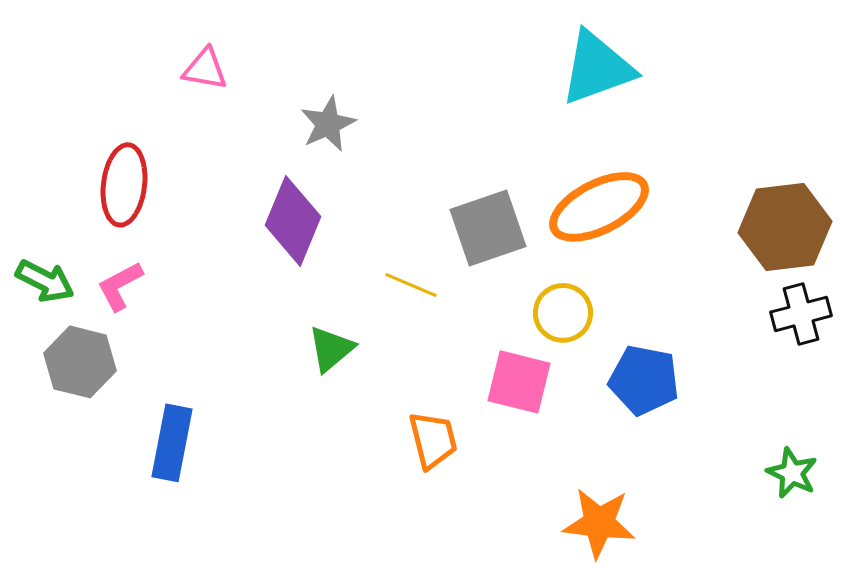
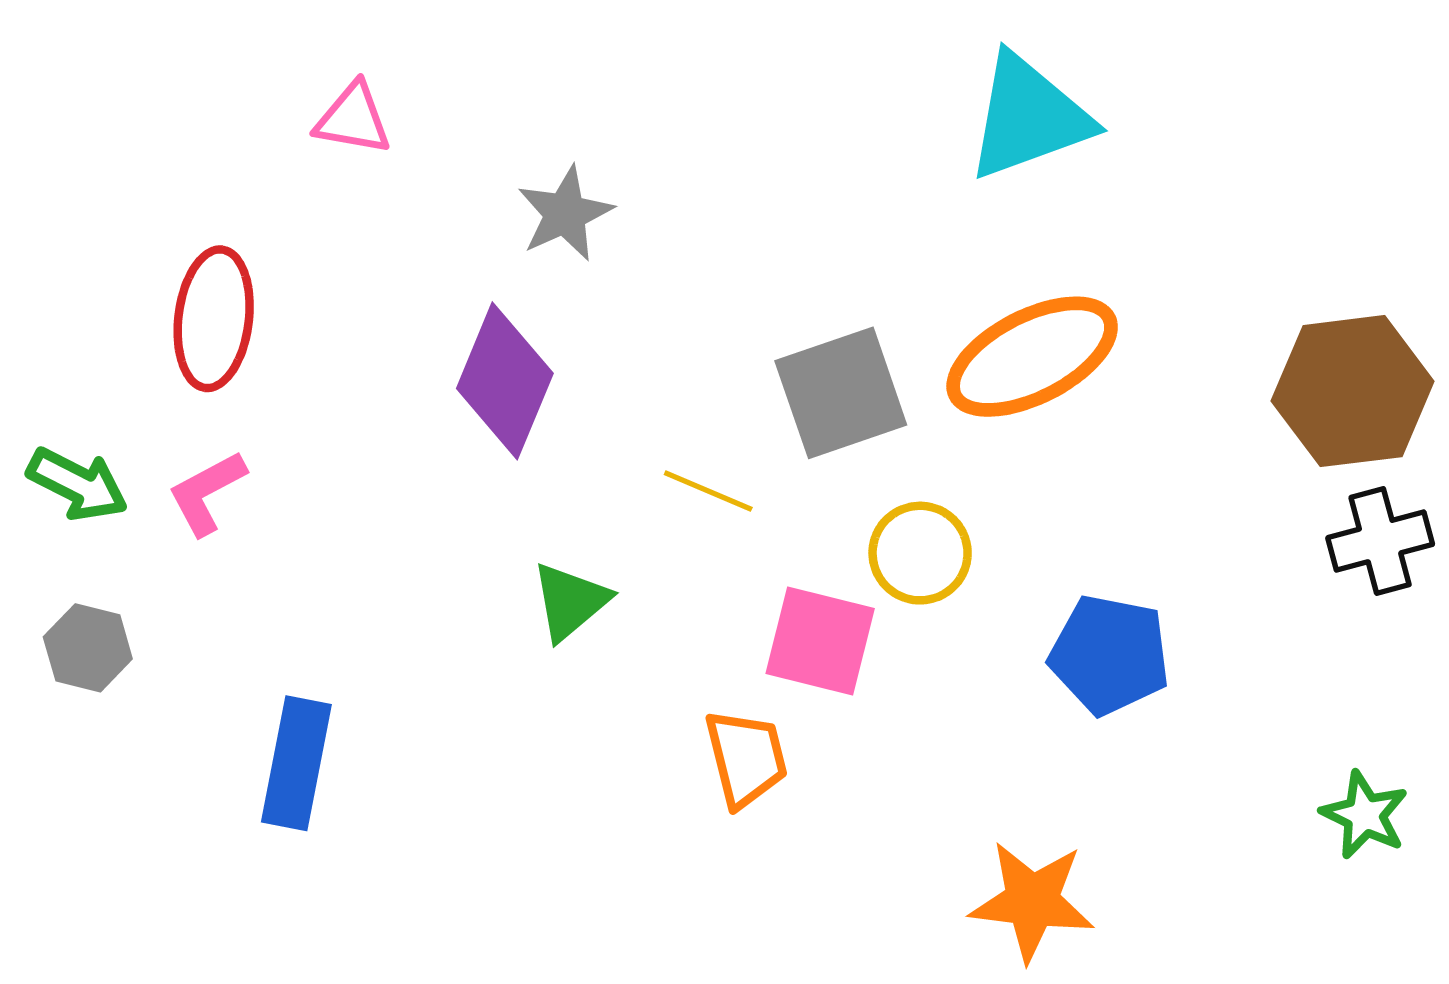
yellow circle: (563, 313) -> (920, 553), moved
gray hexagon: (80, 362) -> (88, 648), moved, size x0.7
pink square: (519, 382) -> (820, 641), moved

